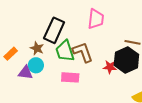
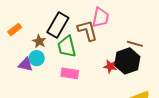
brown L-shape: (83, 52) -> (87, 31), moved
orange rectangle: (11, 54) -> (15, 30), moved

